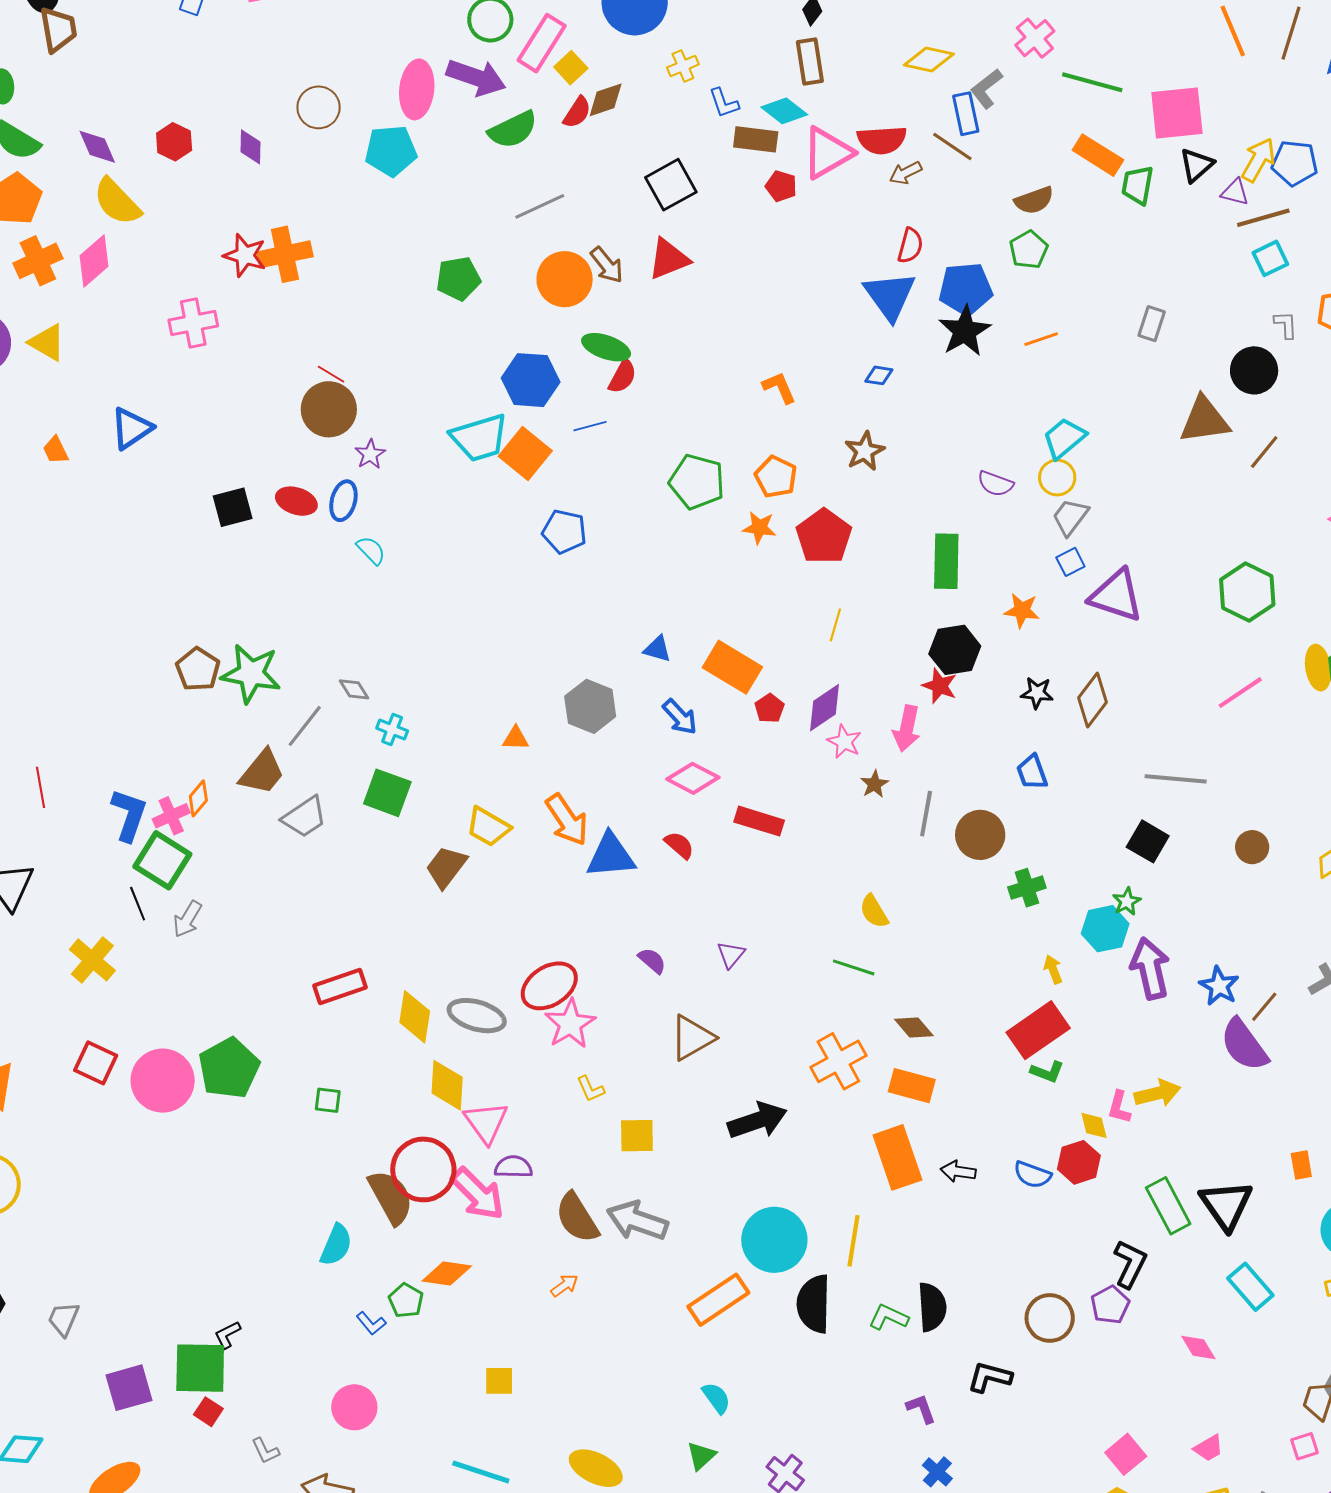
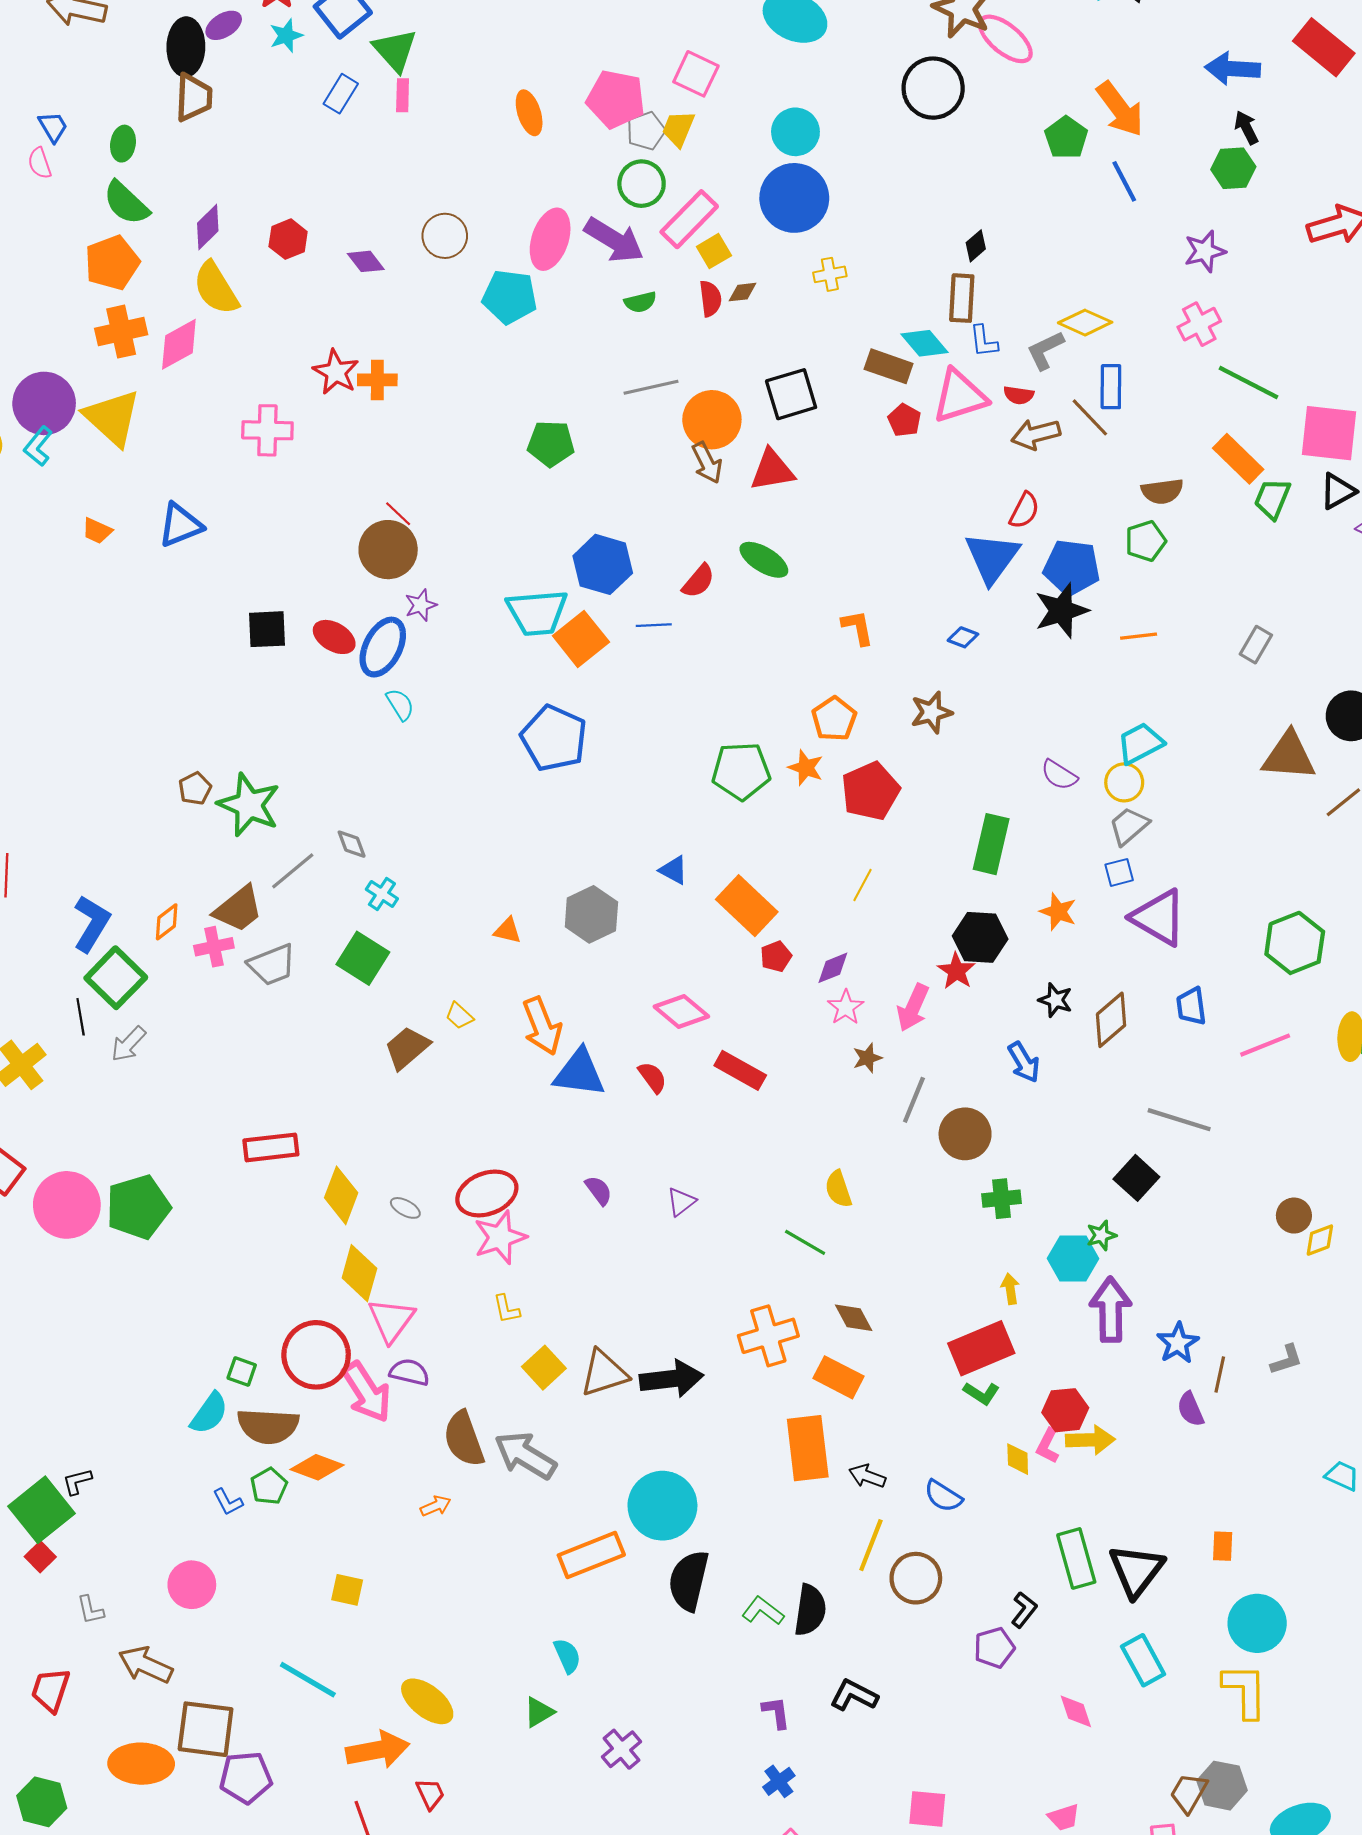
gray L-shape: (986, 89) -> (1045, 350), moved
brown diamond: (606, 100) -> (742, 292), size x0.7
blue L-shape: (724, 103) -> (984, 341), moved
red semicircle: (577, 112) -> (710, 299), turned -52
green semicircle: (513, 130) -> (640, 302), size x0.6
red semicircle: (882, 140) -> (1019, 395), size x0.6
purple diamond: (97, 147) -> (208, 227), turned 57
purple diamond: (250, 147) -> (366, 261), turned -51
brown arrow: (906, 173) -> (1036, 434), size x1.4
orange cross: (285, 254) -> (377, 380), size x0.7
orange circle: (565, 279) -> (712, 420), moved
yellow triangle: (47, 342) -> (112, 418), size x1.5
green ellipse: (606, 347) -> (764, 560), moved
orange trapezoid: (56, 450) -> (97, 531), turned -52
green pentagon: (697, 482) -> (741, 771), moved, turned -30
blue ellipse: (343, 501) -> (383, 647), size x1.4
blue pentagon: (564, 532) -> (554, 738), moved, size x1.4
brown pentagon: (198, 669) -> (195, 789), size x0.7
purple diamond: (825, 708) -> (833, 968), size x0.7
blue arrow: (680, 717) -> (1024, 1062), moved
blue trapezoid: (1032, 772) -> (1191, 1006), moved
pink cross: (171, 816) -> (214, 947), moved
yellow trapezoid: (488, 827) -> (459, 1016), size x0.6
brown circle: (1252, 847) -> (1294, 1216), moved
brown line: (1264, 1007) -> (1220, 1374), turned -40
gray ellipse: (477, 1016) -> (405, 1208), size x0.5
brown triangle: (692, 1038) -> (604, 1373), moved
purple semicircle: (1244, 1045) -> (1191, 1409), size x0.6
green square: (328, 1100) -> (242, 1372), moved
yellow square: (637, 1136) -> (544, 1368), turned 36
red hexagon: (1079, 1162) -> (1065, 1410), moved
brown semicircle: (391, 1197) -> (268, 1426), moved, turned 110
yellow line: (854, 1241) -> (871, 1545), moved
black L-shape: (1130, 1264) -> (1024, 1610), size x0.7
brown circle: (1050, 1318) -> (916, 1578), moved
green square: (200, 1368) -> (42, 1510), turned 38
pink square: (1126, 1454) -> (927, 1809), moved, turned 33

